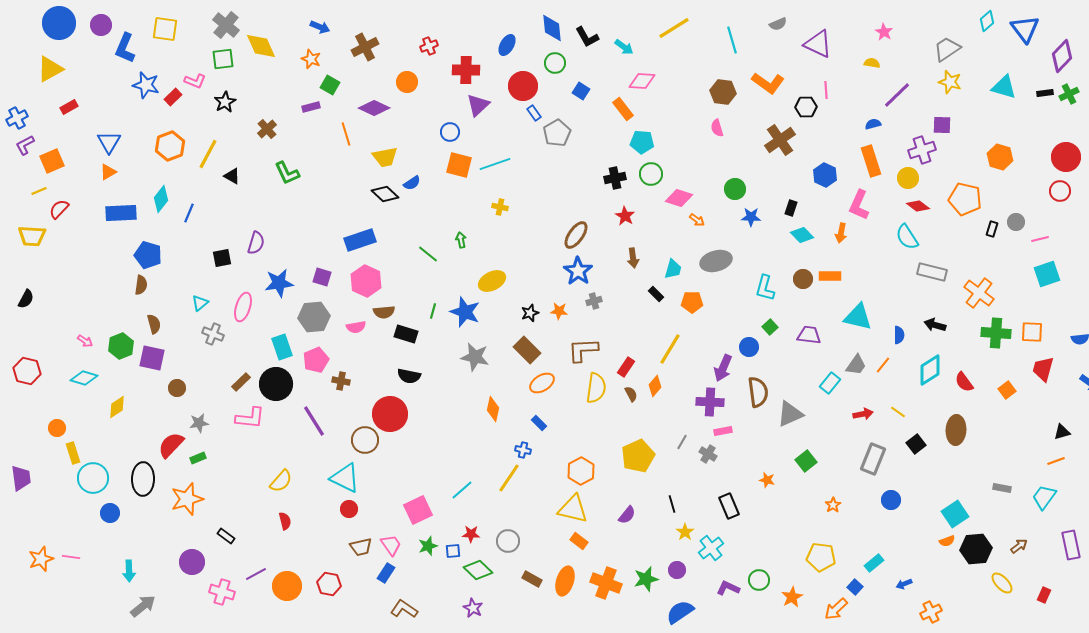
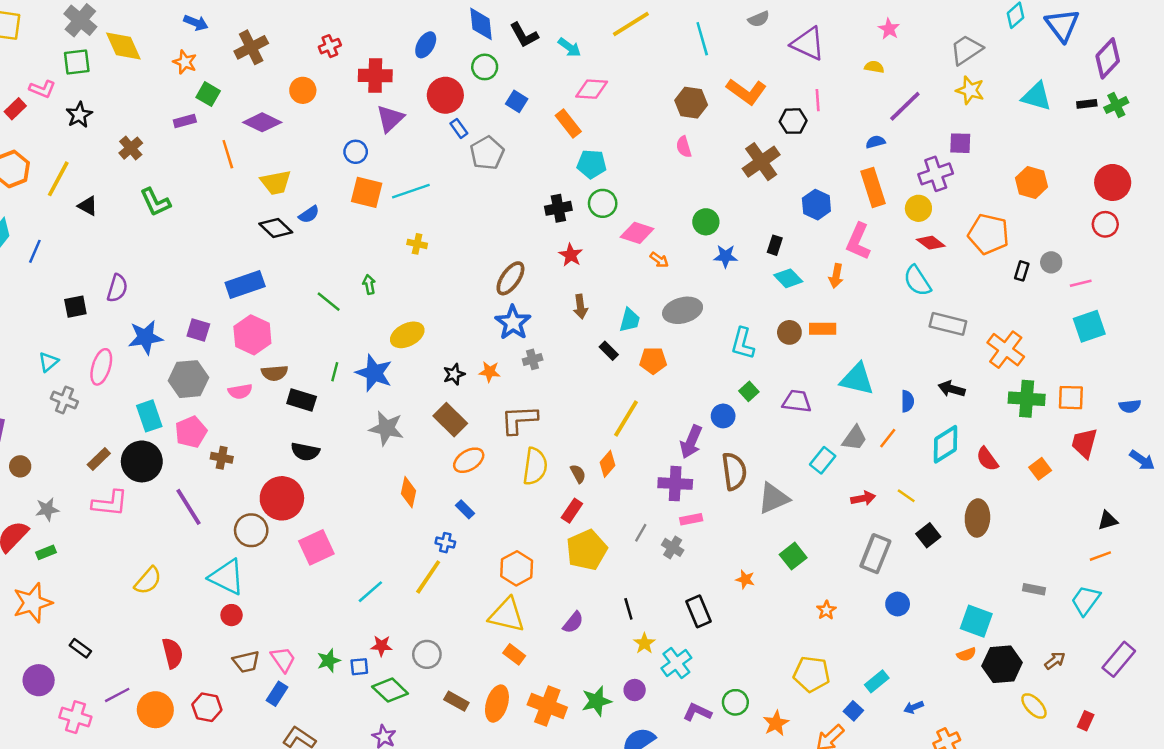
red rectangle: (626, 367) -> (572, 511), moved
pink square: (418, 510) -> (316, 547), moved
cyan square: (955, 514) -> (976, 621), turned -36
red semicircle: (285, 521) -> (173, 653), moved, size x1.4
purple rectangle: (1071, 545) -> (1119, 659), turned 52

